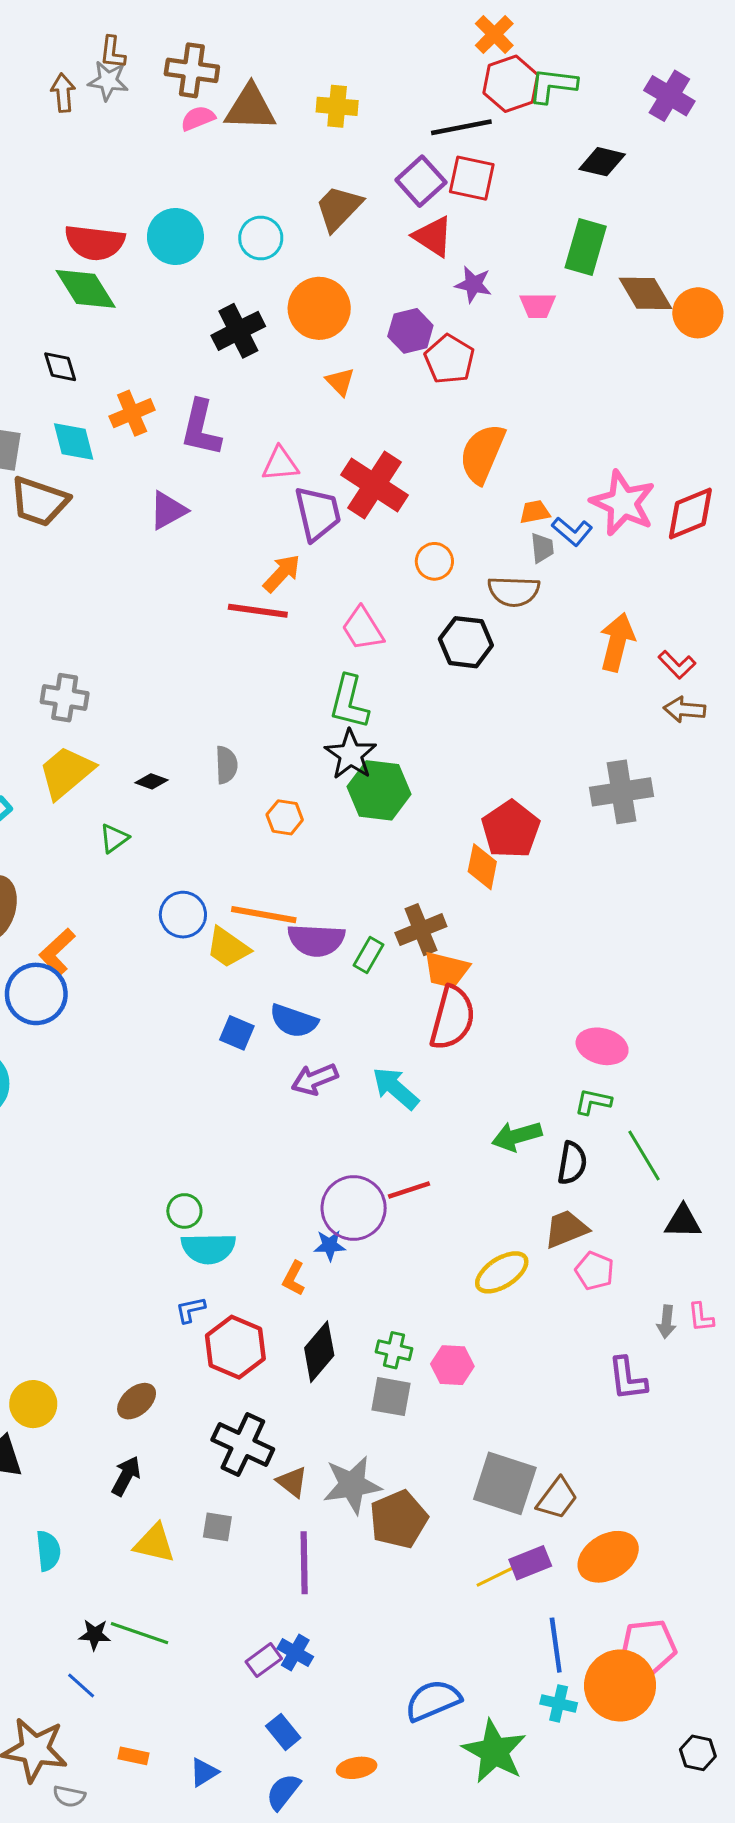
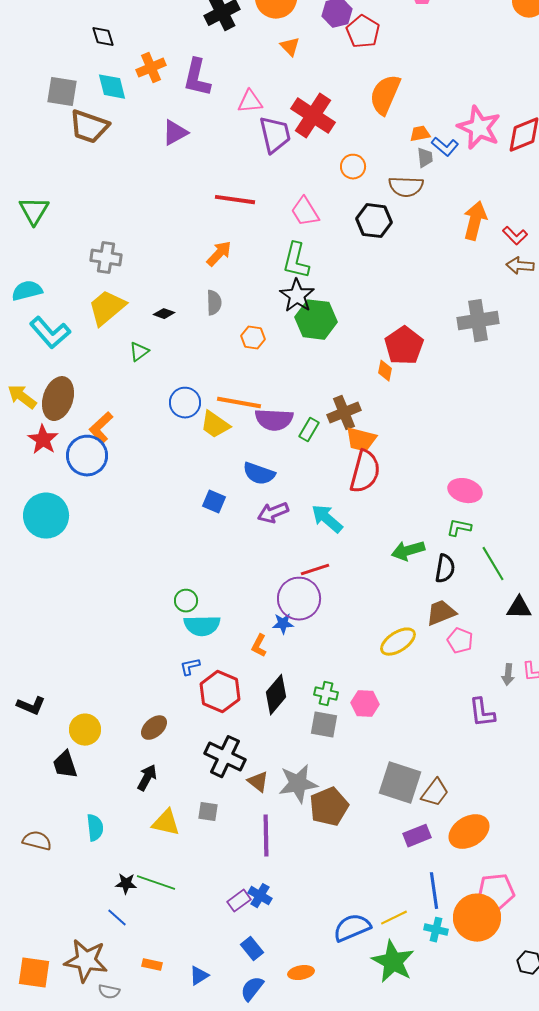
orange arrow: (282, 573) -> (219, 254), moved
orange diamond: (482, 867) -> (385, 371), size x0.7
blue square: (237, 1033) -> (214, 502), moved
red line: (409, 1190) -> (315, 570), moved
yellow line: (496, 1576) -> (394, 918), moved

